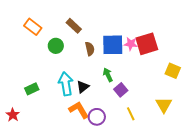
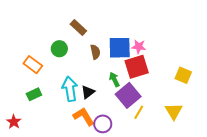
orange rectangle: (33, 27) -> (33, 65), moved
red square: (147, 44) -> (137, 67), moved
purple square: (121, 90) -> (128, 95), size x1.6
yellow line: (131, 114) -> (139, 112), moved, turned 56

